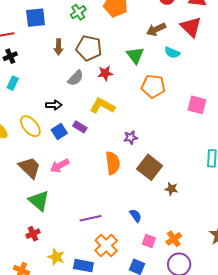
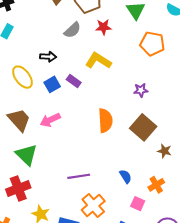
purple star: (131, 138) -> (141, 90), moved
red cross: (33, 234) -> (18, 189), size x1.6
orange cross: (174, 239) -> (156, 185), moved

